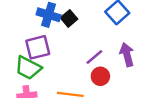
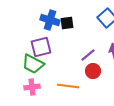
black square: (69, 18) -> (67, 23), turned 32

